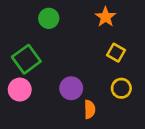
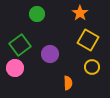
yellow square: (116, 53) -> (88, 40), size x1.5
purple circle: (71, 88) -> (50, 54), moved

